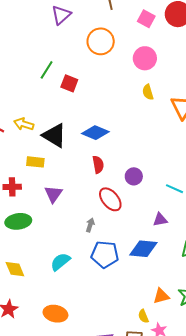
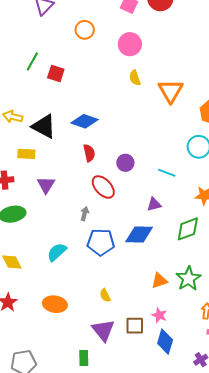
orange circle: (101, 41) -> (85, 30), size x0.7
yellow semicircle: (143, 316) -> (105, 295), moved

